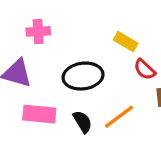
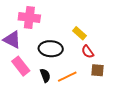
pink cross: (38, 31) -> (29, 18), size x1.5
pink rectangle: (39, 114) -> (21, 66), turned 36

